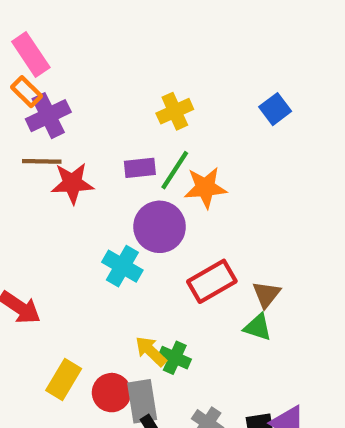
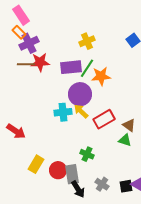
purple rectangle: (140, 168) -> (71, 67), size x1.5
red star: (72, 183) -> (40, 62), moved
cyan cross: (122, 266) -> (63, 112), turned -36
brown triangle: (266, 294) -> (129, 125), turned -32
yellow arrow: (151, 351) -> (81, 111), moved

